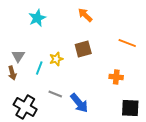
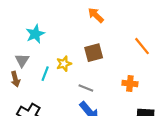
cyan star: (37, 18) -> (35, 34), moved
orange line: (127, 43) -> (142, 46), turned 30
gray line: (55, 94) -> (86, 88), moved

